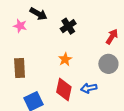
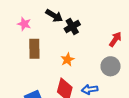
black arrow: (38, 14) -> (54, 16), moved
brown rectangle: (20, 68) -> (34, 49), moved

